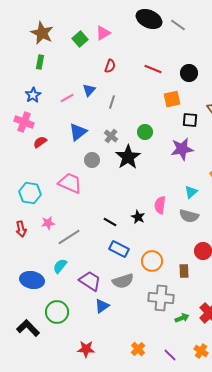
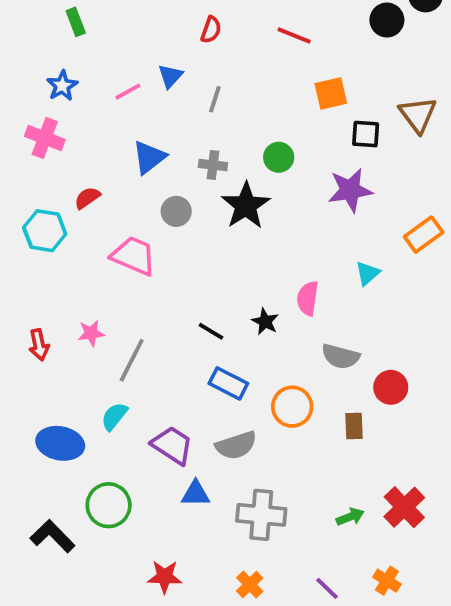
green rectangle: (40, 62) -> (76, 22), turned -32
black circle: (189, 73) -> (387, 20), moved
gray cross: (111, 136) -> (213, 165), turned -32
red semicircle: (40, 142) -> (87, 198), moved
cyan hexagon: (30, 193) -> (45, 231), moved
gray semicircle: (189, 216) -> (341, 356), moved
gray line: (69, 237) -> (132, 360), turned -30
gray cross: (161, 298) -> (261, 515), moved
blue triangle: (102, 306) -> (196, 494), turned 35
orange cross: (138, 349) -> (250, 584), moved

